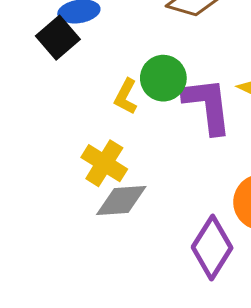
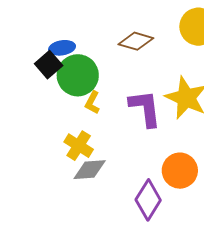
green circle: (163, 78) -> (78, 75), moved, size x1.4

